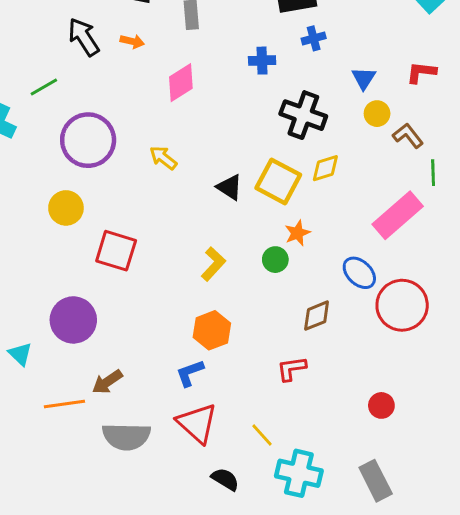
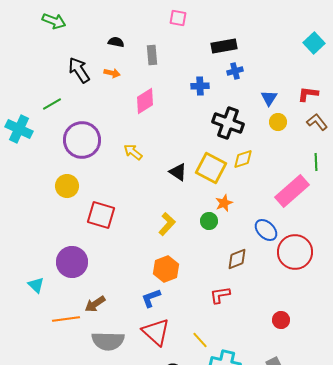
brown L-shape: (408, 136) -> (317, 122), moved

